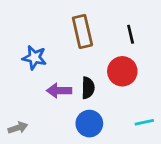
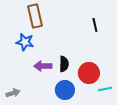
brown rectangle: (82, 31) -> (35, 16), moved
red circle: (122, 71) -> (89, 73), moved

